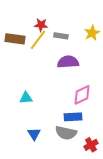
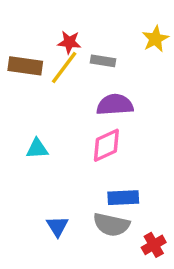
yellow star: (92, 33) -> (155, 39), moved
pink diamond: (82, 95) -> (106, 145), moved
cyan triangle: (26, 98) -> (37, 149), moved

